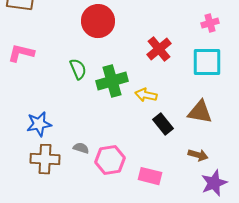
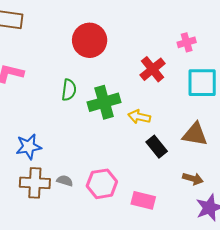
pink cross: (210, 23) -> (187, 42), moved
green semicircle: (78, 69) -> (69, 90), turned 30
gray semicircle: (81, 148) -> (65, 181), moved

